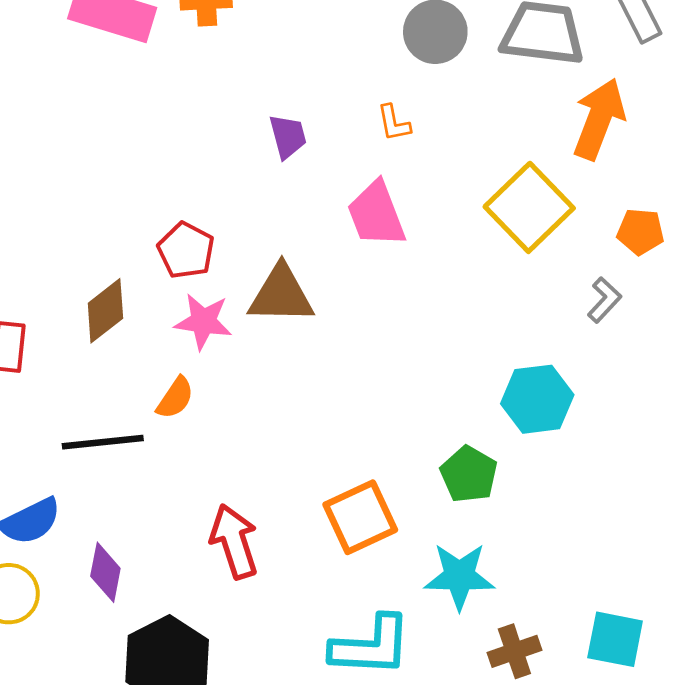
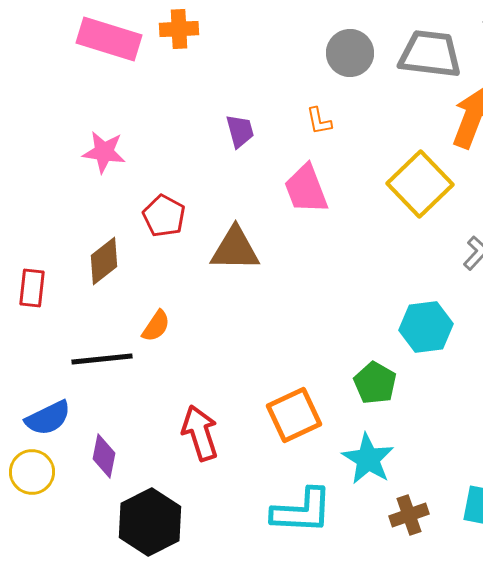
pink star: (203, 321) -> (104, 152), moved
cyan star: (459, 576) -> (368, 459), turned 30

